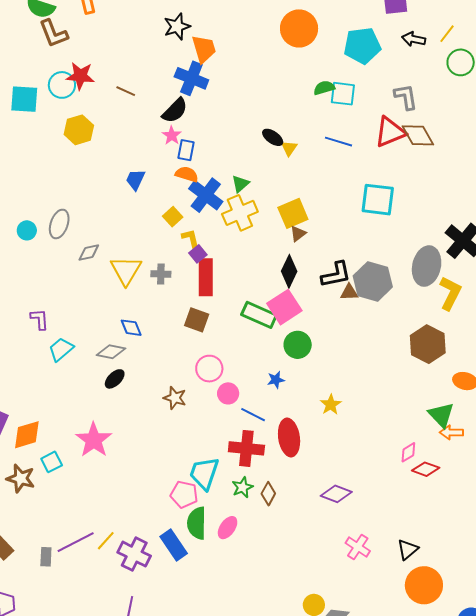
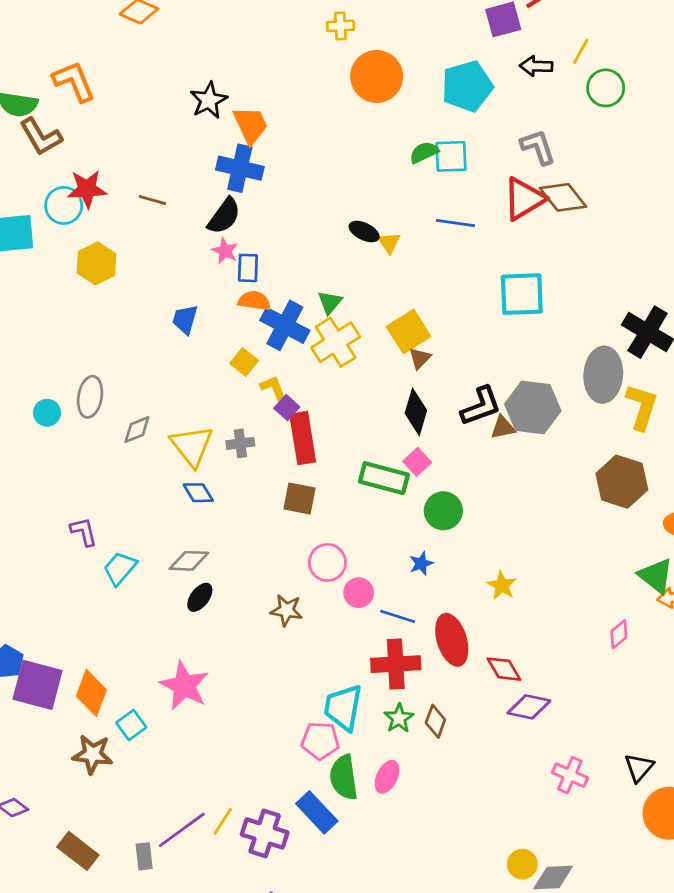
pink square: (284, 307) -> (417, 462), size x0.6
blue diamond: (131, 328) -> (198, 493), moved
orange diamond: (27, 435) -> (91, 693), turned -44
red diamond: (426, 469) -> (504, 669), moved, turned 48

